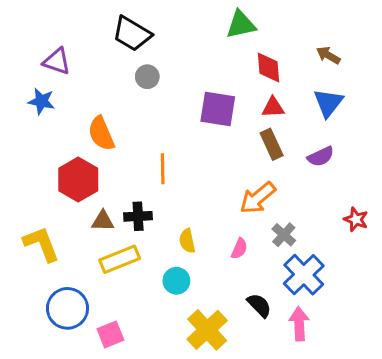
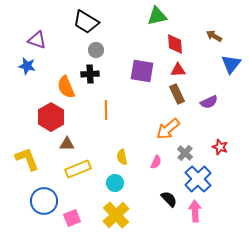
blue triangle: (328, 103) -> (231, 64), moved
black cross: (138, 216) -> (90, 74), moved
red star: (356, 219) -> (220, 147), moved
yellow cross: (207, 330) -> (116, 215), moved

